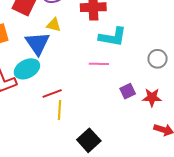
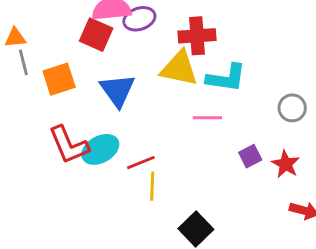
yellow triangle: (54, 25) -> (179, 68), moved, size x1.8
cyan ellipse: (27, 69) -> (100, 149), moved
red star: (152, 97) -> (286, 164), turned 30

